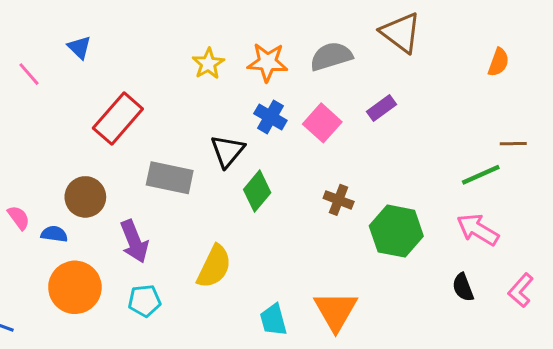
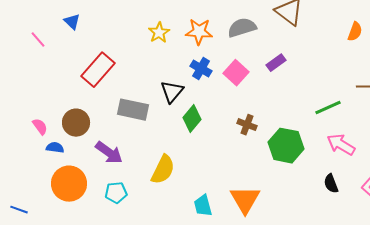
green line: (481, 175) -> (328, 108), moved
pink semicircle: (19, 218) -> (40, 127), moved
purple arrow: (134, 241) -> (109, 153), turned -32

